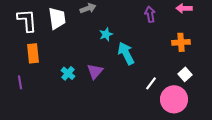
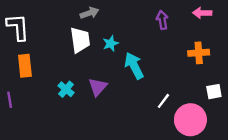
white trapezoid: (57, 18) -> (80, 40), moved
white square: (185, 74) -> (214, 92), moved, turned 32

